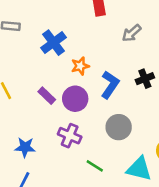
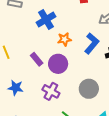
blue L-shape: (110, 85) -> (92, 43), moved
blue star: (25, 147) -> (16, 88), moved

